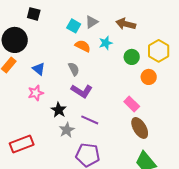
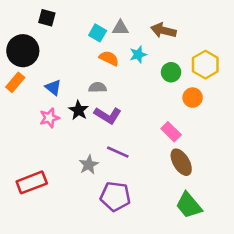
gray triangle: (92, 22) -> (120, 28), turned 32
gray semicircle: (74, 69) -> (98, 87), turned -64
black star: (59, 110) -> (79, 110), moved

